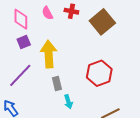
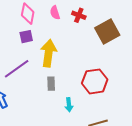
cyan arrow: (68, 102) -> (69, 105), moved

